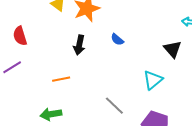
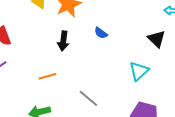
gray line: (114, 106) -> (88, 98), moved

